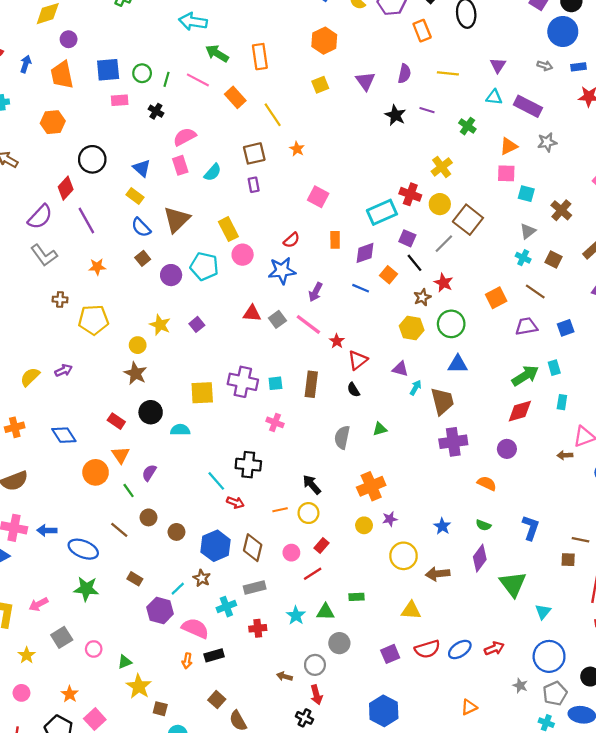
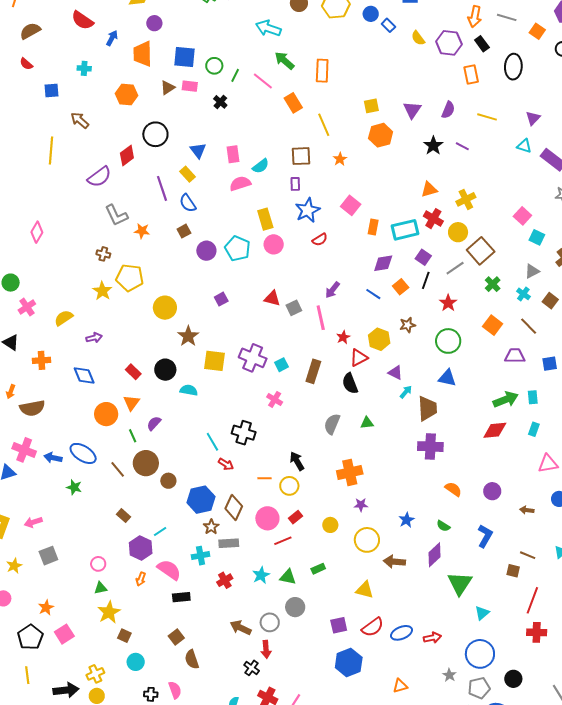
orange hexagon: (324, 41) -> (381, 135), moved
green cross: (467, 126) -> (493, 284), moved
pink semicircle: (185, 137) -> (240, 183), moved
orange triangle: (509, 146) -> (429, 189), moved
pink square: (506, 173) -> (522, 216), turned 30
brown triangle: (177, 219) -> (168, 88), moved, size x0.6
purple line: (86, 221) -> (162, 188), moved
orange rectangle: (335, 240) -> (373, 227), moved
gray L-shape: (44, 255) -> (116, 215), moved
black line: (415, 263) -> (426, 280), turned 48
blue star: (282, 271) -> (308, 210), moved, turned -30
brown star: (422, 297) -> (408, 325), moved
orange square: (496, 298) -> (493, 325), turned -36
pink line: (308, 324) -> (321, 318), turned 30
yellow star: (160, 325) -> (102, 291), moved
yellow hexagon: (412, 328) -> (379, 339), moved
yellow circle: (138, 345) -> (165, 308), size x1.5
purple arrow: (64, 370) -> (94, 338), moved
brown star: (135, 373) -> (188, 336), moved
cyan square: (275, 383) -> (281, 365), turned -32
black semicircle: (353, 390) -> (350, 383), size x1.5
purple circle: (507, 449) -> (492, 491), moved
brown arrow: (565, 455) -> (527, 510), moved
brown circle: (148, 517) -> (146, 463), size x1.6
yellow circle: (364, 525) -> (330, 525), moved
blue ellipse: (83, 549) -> (83, 453), moved
pink circle: (291, 553) -> (267, 518), size x1.5
brown star: (202, 578) -> (211, 527), moved
green star: (86, 589) -> (74, 487), moved, size x0.7
green rectangle: (357, 597) -> (318, 569), turned -32
red cross: (258, 628) -> (225, 580), turned -35
pink circle: (94, 649) -> (98, 564), moved
red semicircle: (427, 649) -> (373, 627), turned -30
orange arrow: (187, 661) -> (141, 579), moved
brown arrow: (284, 676) -> (241, 628), size x1.5
blue hexagon: (384, 711) -> (349, 662), moved

